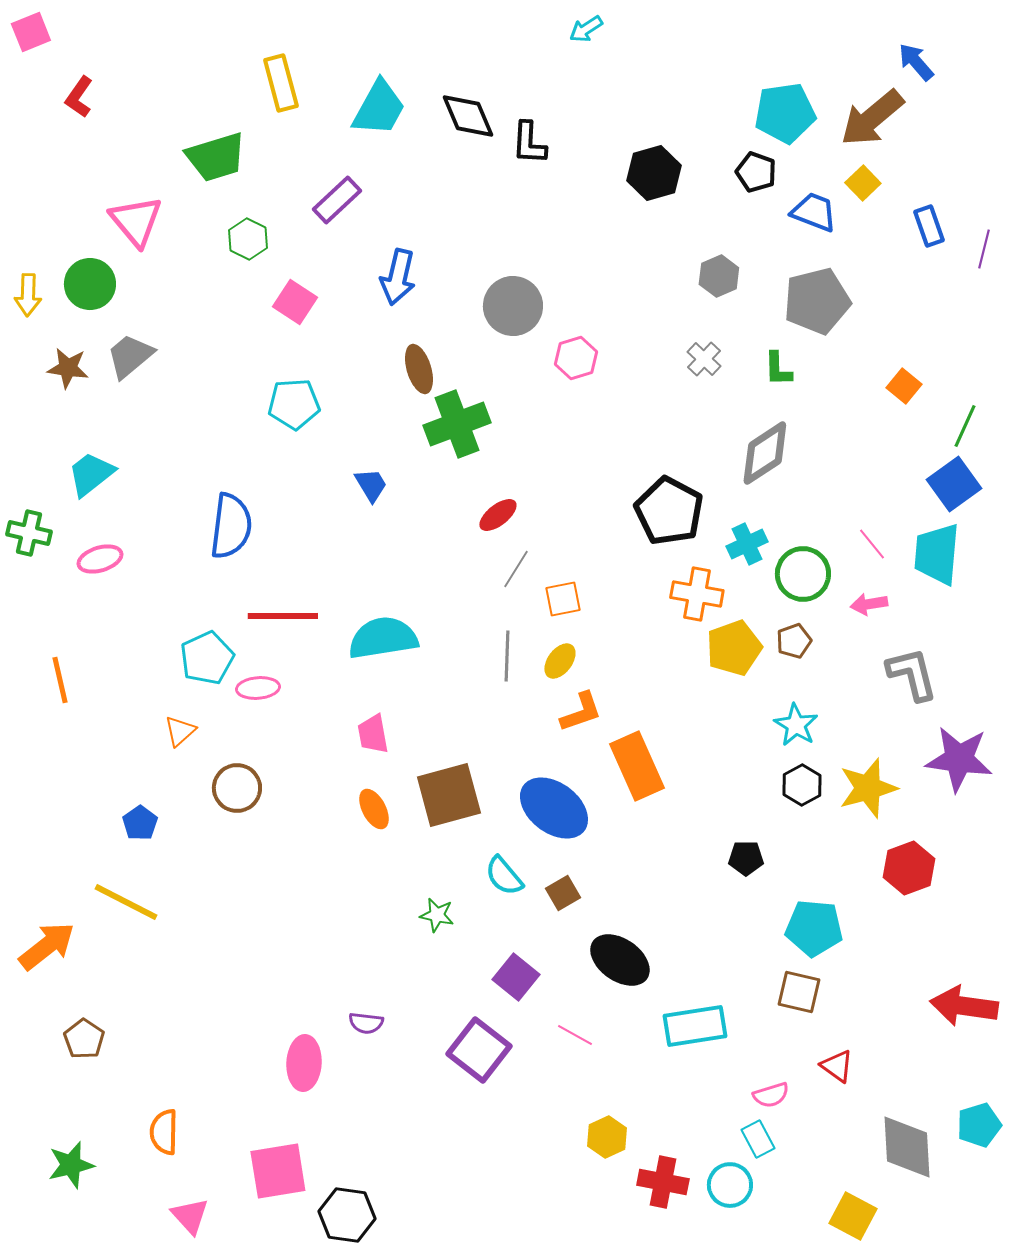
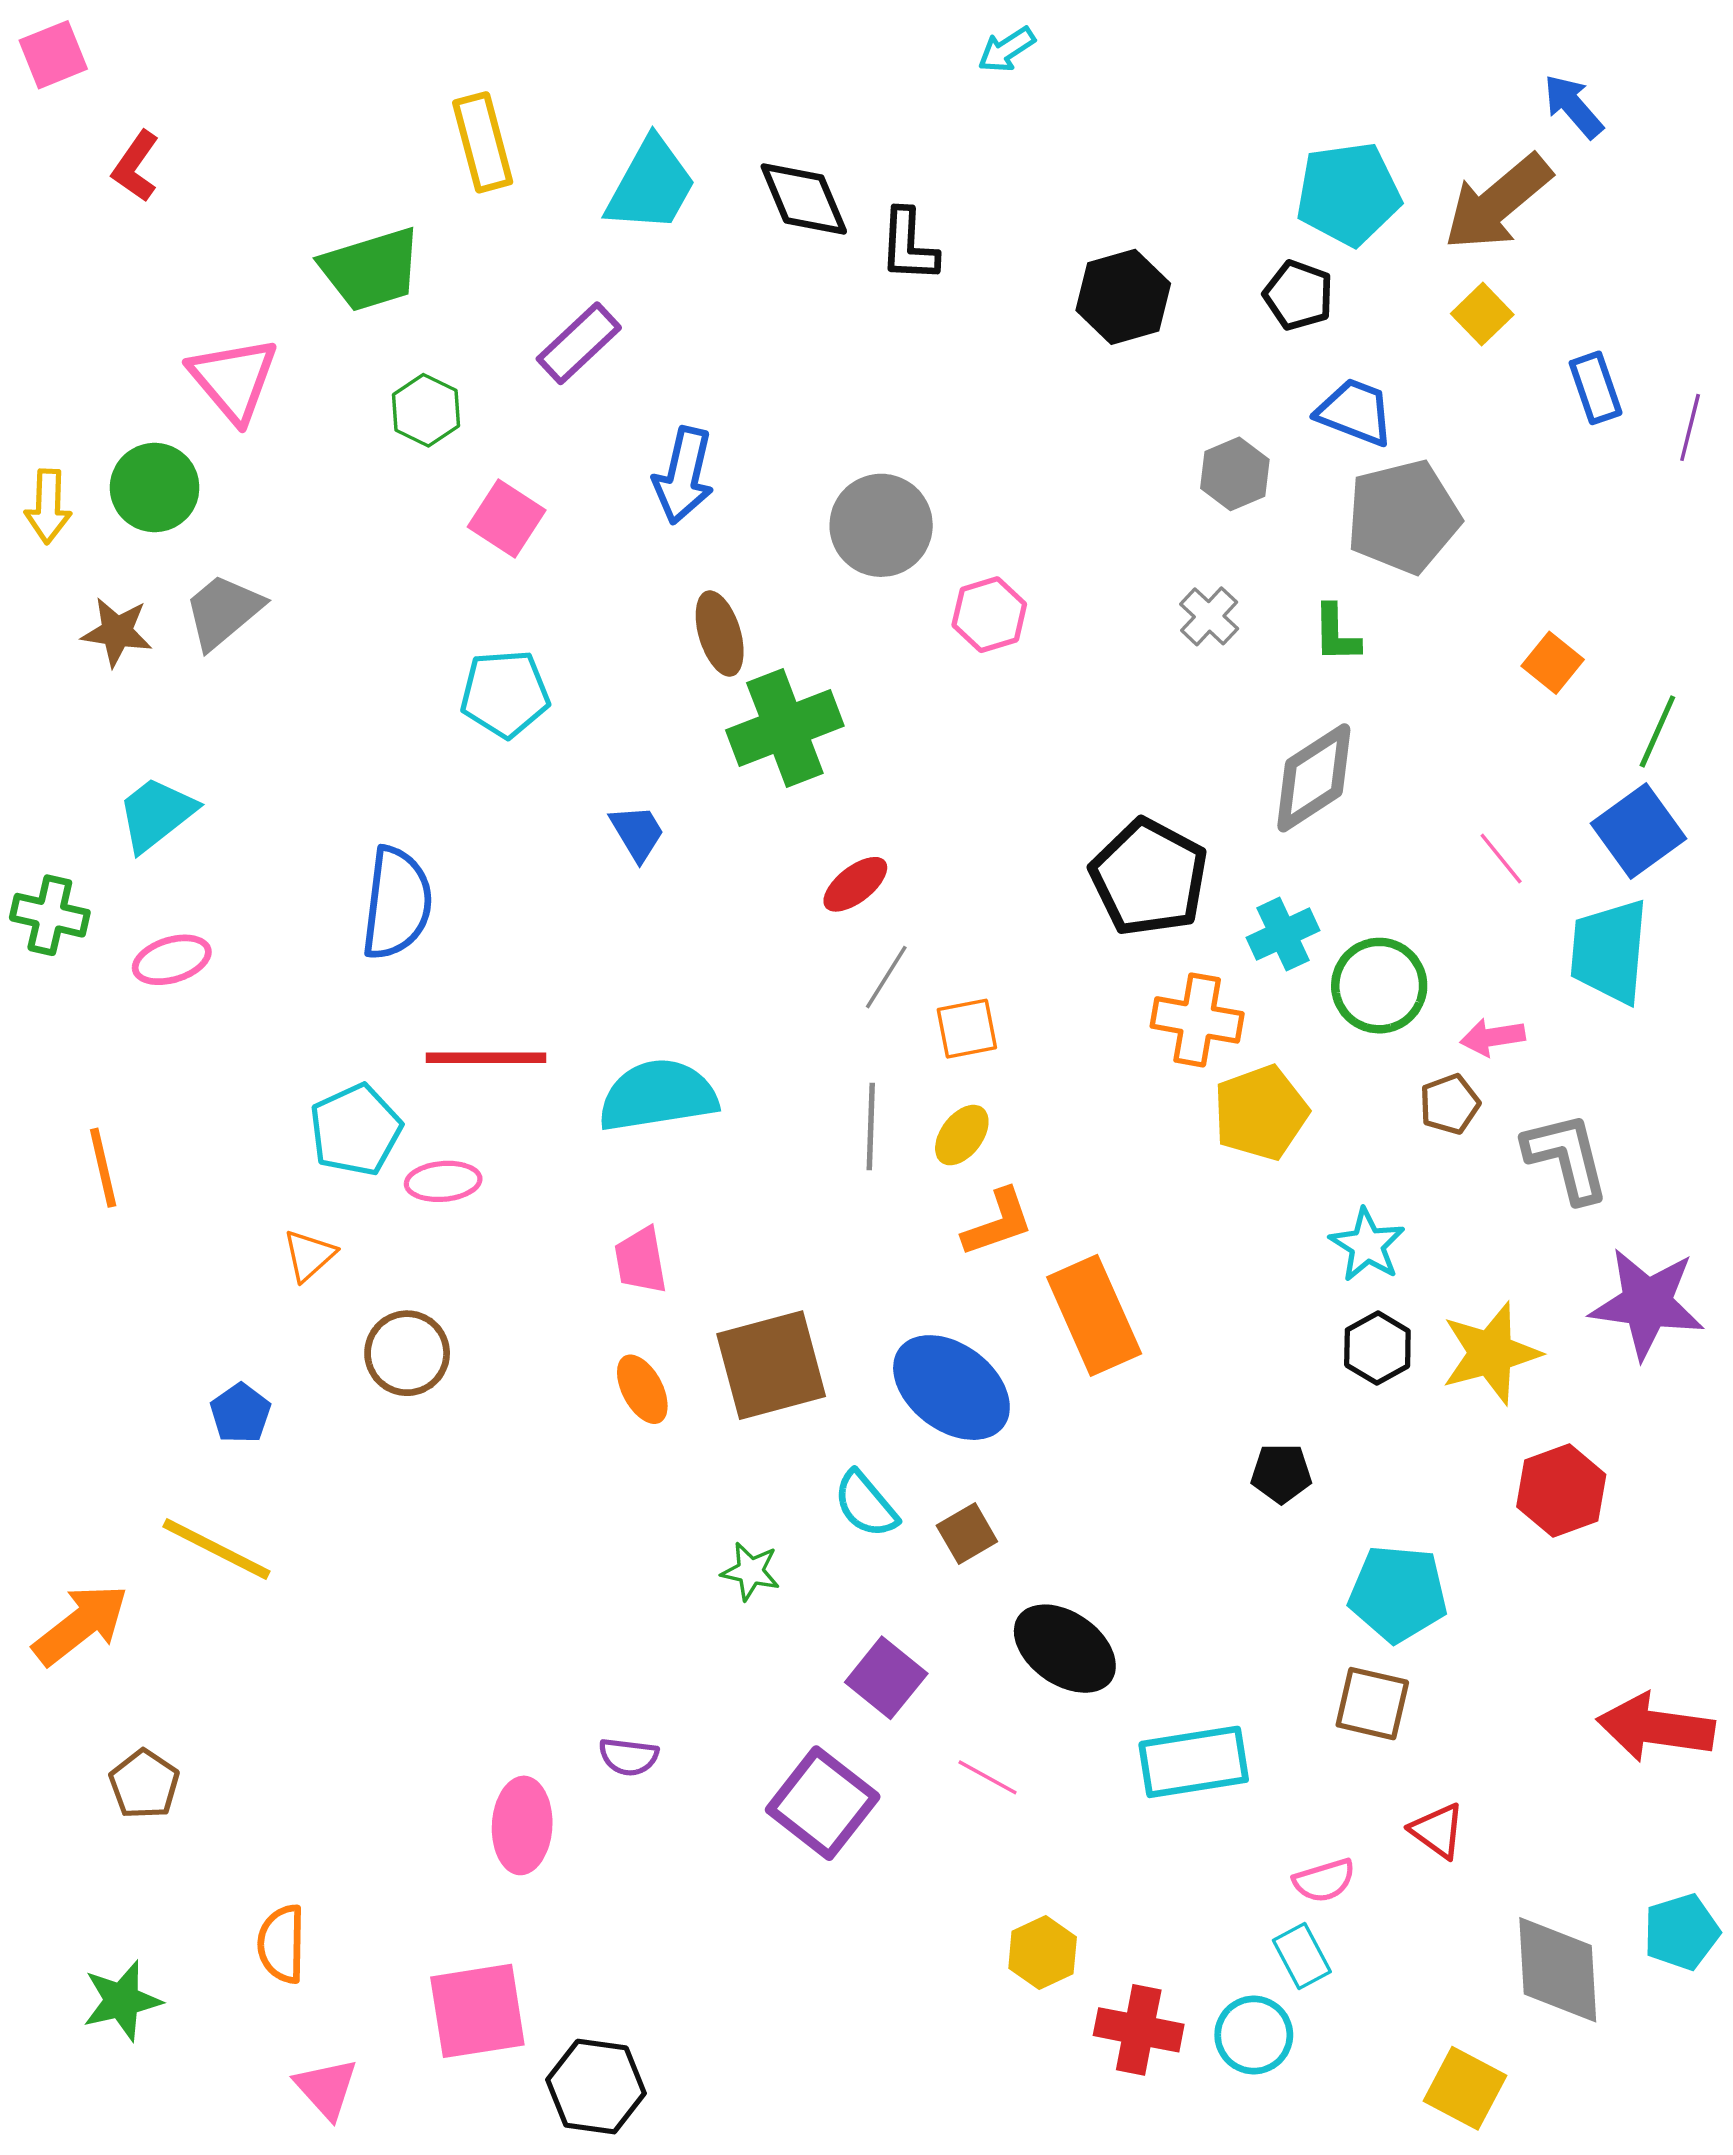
blue trapezoid: (814, 212) -> (1355, 412), moved
pink line: (872, 544) -> (1501, 859), moved
brown pentagon: (794, 641) -> (1450, 1104), moved

